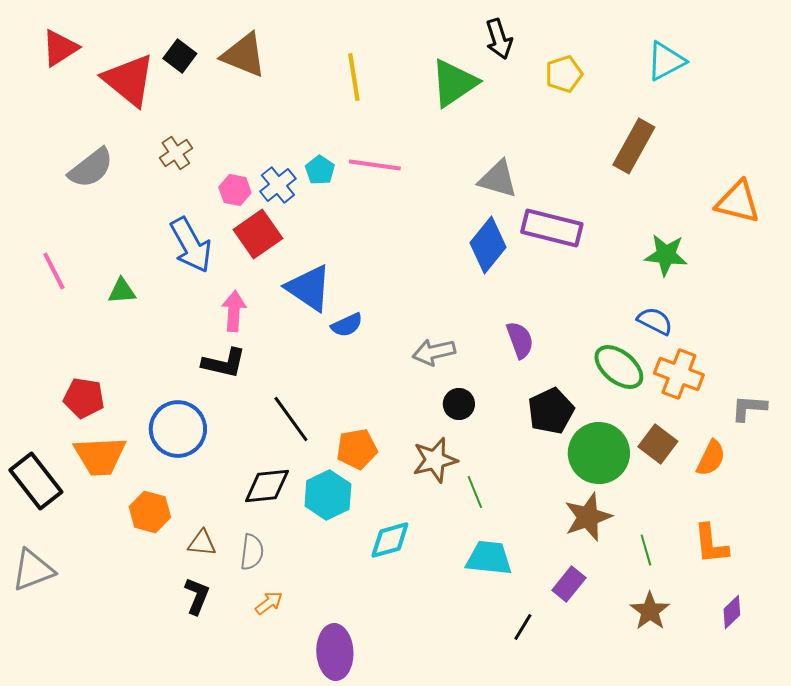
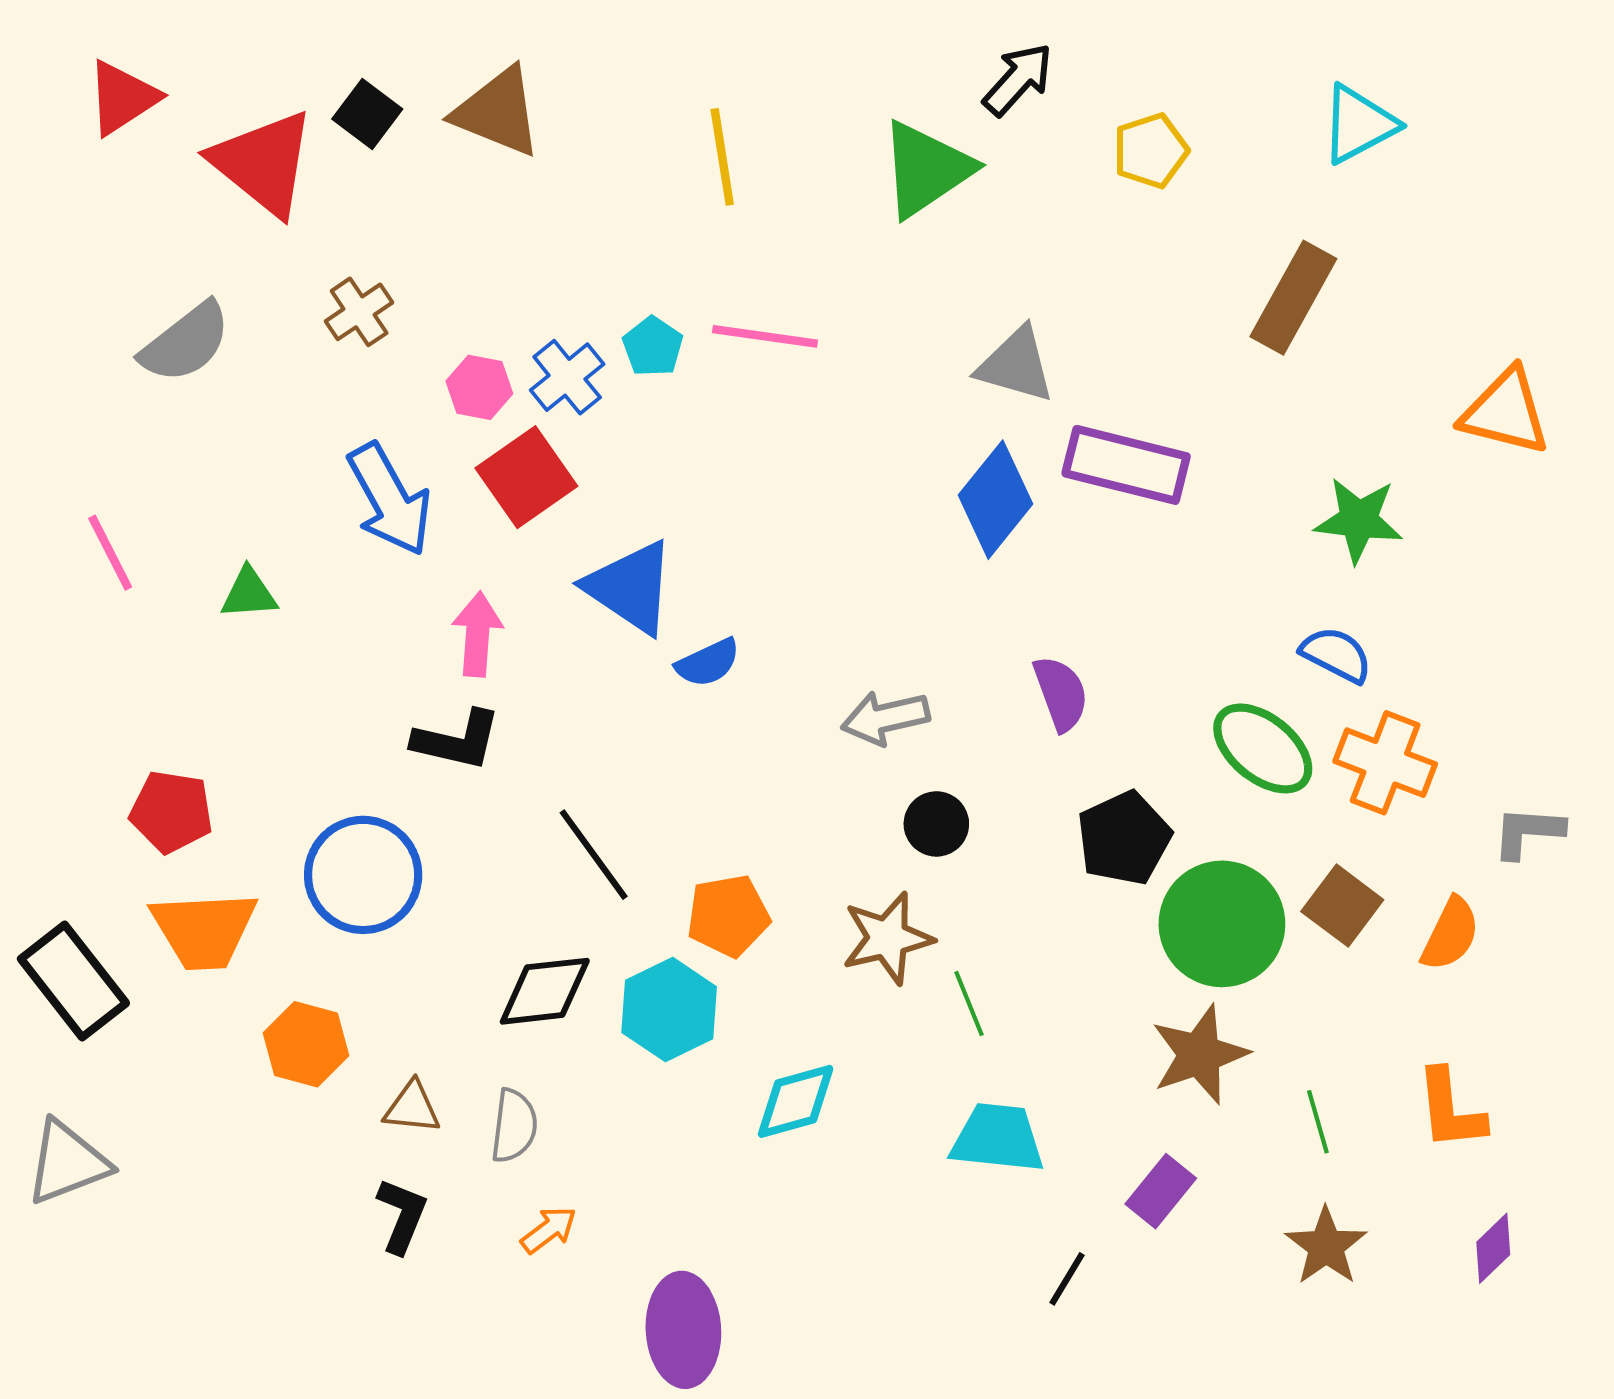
black arrow: (499, 39) -> (1018, 79), turned -120

